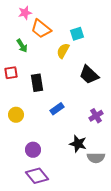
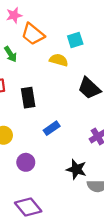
yellow semicircle: (63, 51) -> (59, 60), turned 77
purple circle: (33, 150) -> (26, 162), moved

